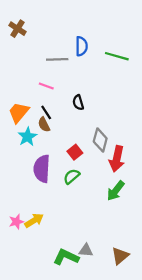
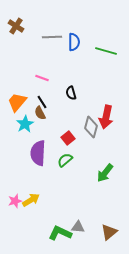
gray line: (57, 59) -> (52, 37), moved
red arrow: (117, 159) -> (106, 117), moved

